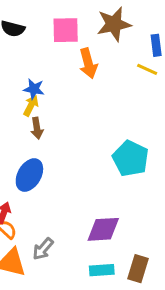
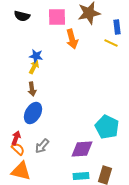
brown arrow: (37, 128) -> (32, 89), moved
cyan pentagon: (130, 158) -> (107, 127), moved
gray arrow: (43, 249) -> (42, 146), moved

